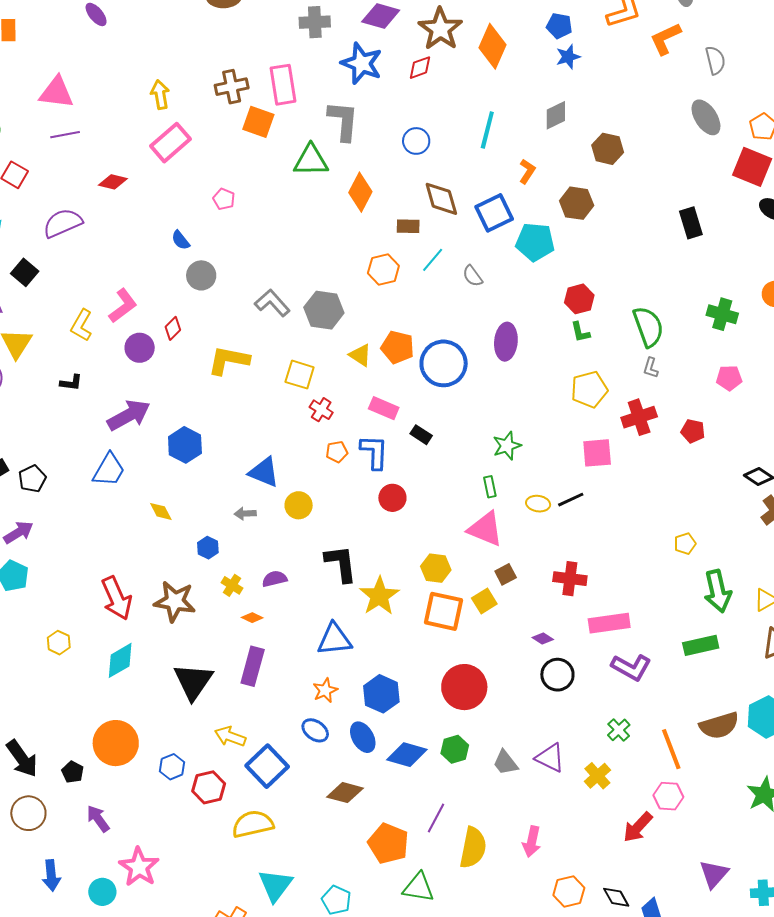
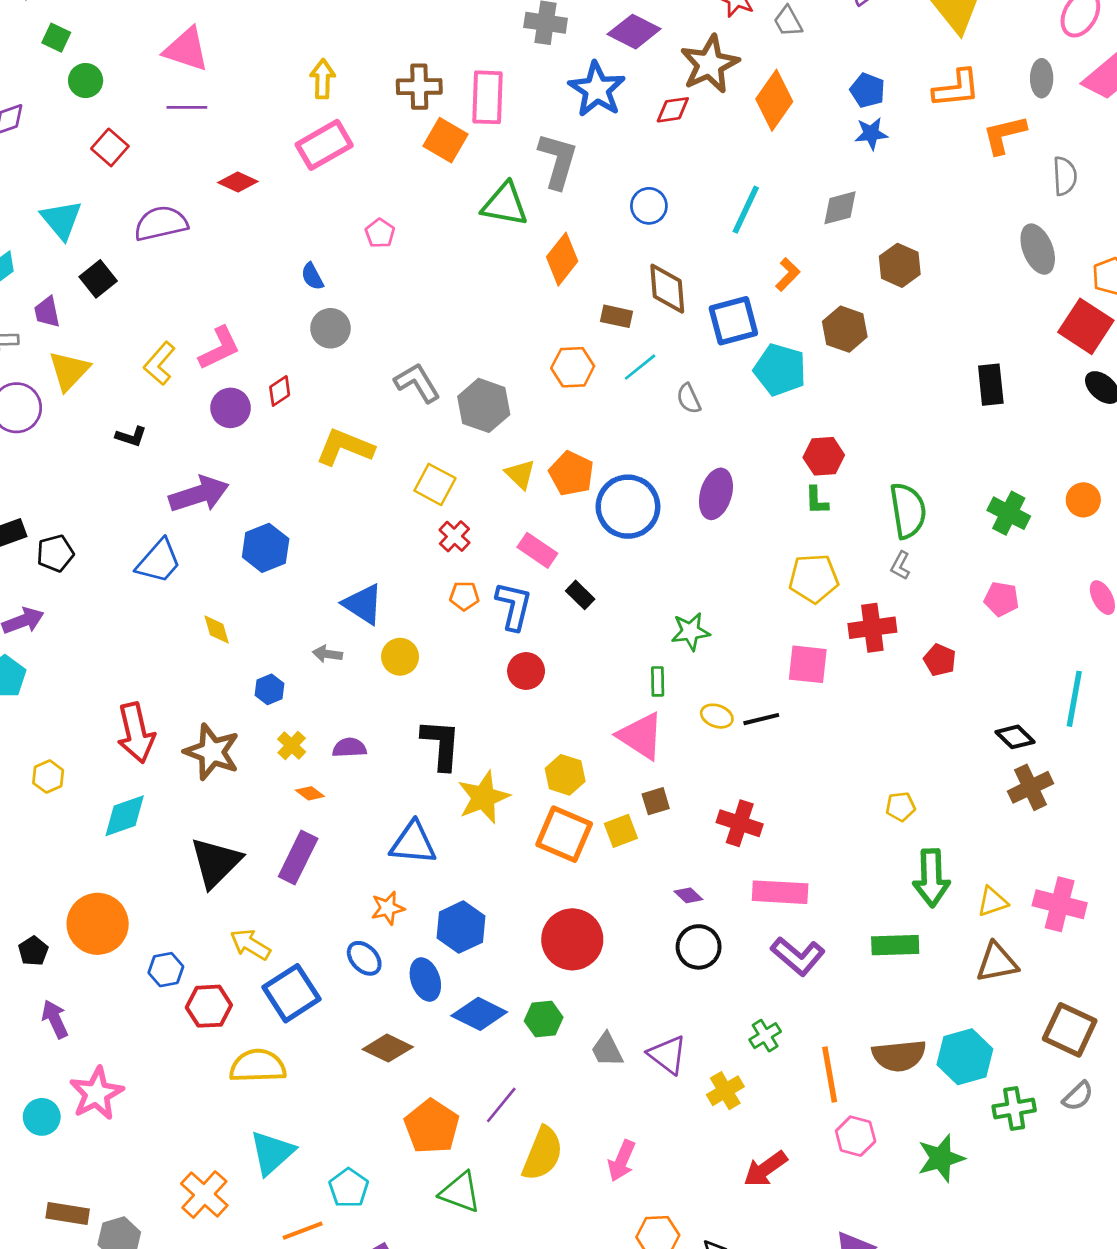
pink hexagon: (668, 796) -> (856, 1136), moved

